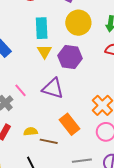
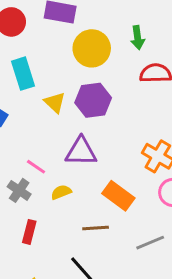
cyan rectangle: (42, 28) -> (23, 74), moved
yellow semicircle: (31, 131) -> (61, 192), moved

